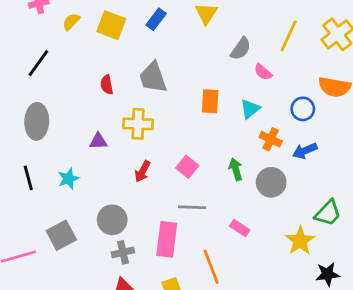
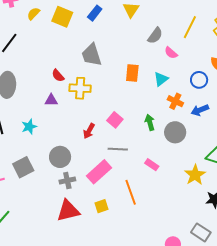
red semicircle: (107, 85) -> (58, 76), moved, turned -32
red arrow: (143, 171) -> (89, 131), moved
pink rectangle: (167, 239) -> (99, 172), turned 40

